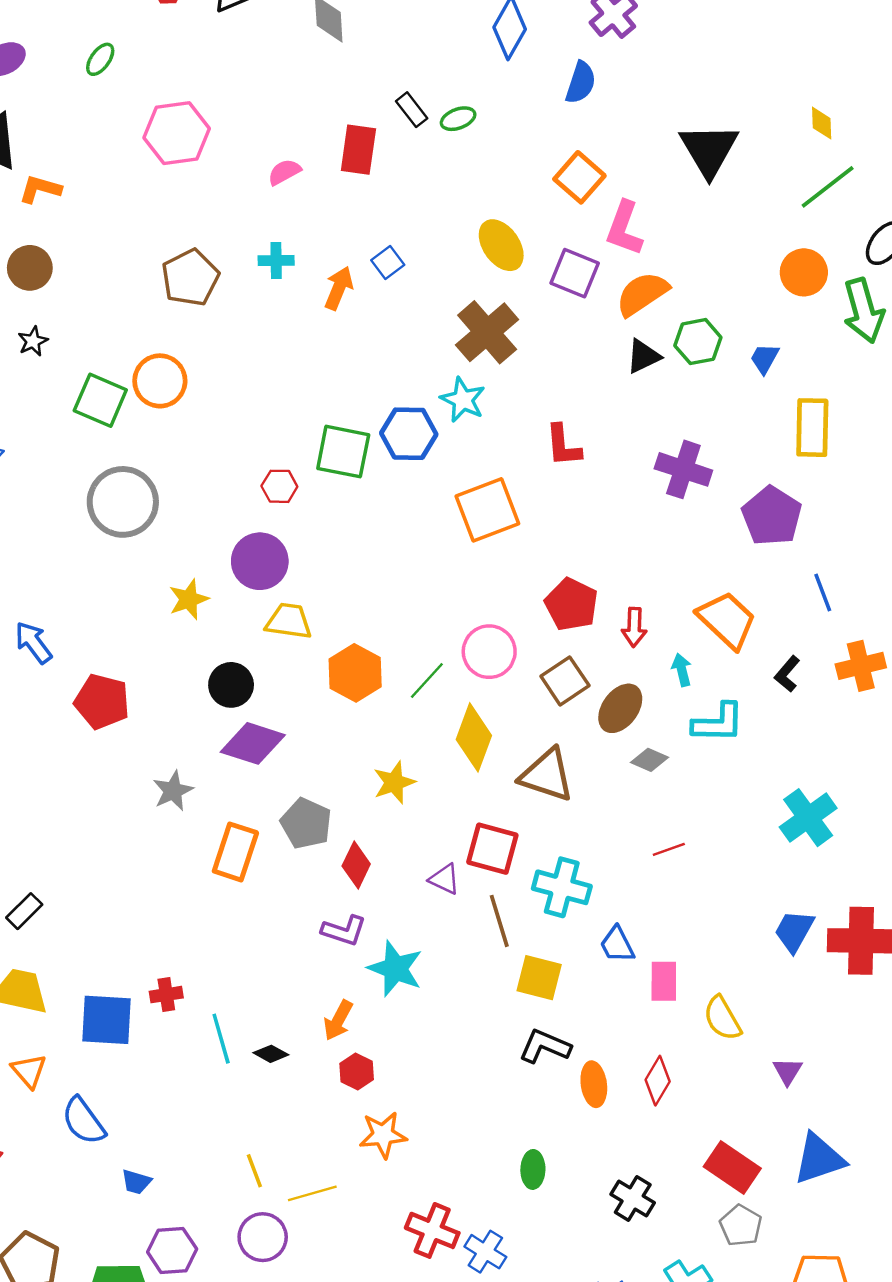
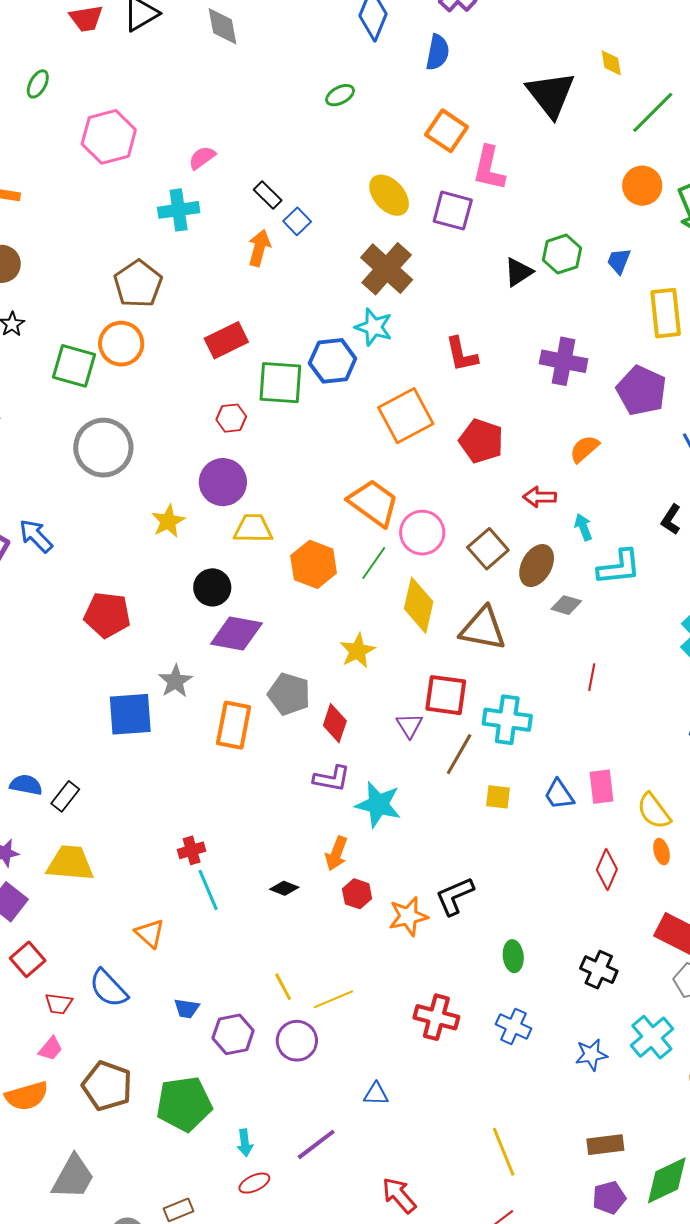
black rectangle: (412, 110) -> (268, 195), moved
yellow diamond: (822, 123) -> (611, 63), moved
red rectangle: (358, 150) -> (226, 340), moved, turned 63
cyan cross: (276, 261) -> (179, 210), moved, size x1.4
brown pentagon: (190, 278) -> (138, 284), moved
orange semicircle: (642, 294) -> (584, 449), moved, size x0.7
red pentagon: (571, 604) -> (481, 441), moved
orange trapezoid: (727, 620) -> (373, 503), moved
red arrow: (634, 627) -> (540, 497), turned 96
blue arrow: (33, 643) -> (36, 536), moved
red line: (669, 849) -> (592, 677), turned -52
purple triangle: (444, 879) -> (409, 725), turned 40
brown line: (499, 921) -> (459, 754), turned 54
blue trapezoid: (617, 945) -> (559, 794), moved
yellow square: (539, 978) -> (498, 797), size x0.7
blue square: (107, 1020) -> (130, 714), moved
cyan line: (221, 1039) -> (208, 890), moved
black L-shape: (545, 1046) -> (455, 896), moved, turned -39
orange triangle: (29, 1071) -> (150, 933), moved
orange ellipse: (594, 1084) -> (662, 852), moved, size x0.7
blue semicircle: (83, 1121) -> (108, 988), moved
orange star: (383, 1135) -> (408, 916), moved
purple hexagon: (172, 1250) -> (233, 1034), moved
blue cross: (485, 1252) -> (513, 1026), moved

